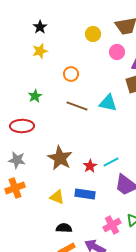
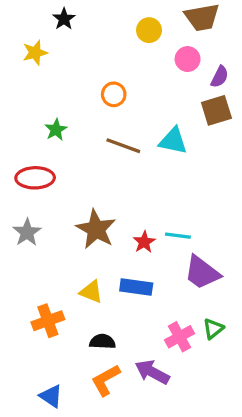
yellow star: (40, 51) -> (35, 53), moved
gray star: (17, 160) -> (27, 232), turned 30
cyan line: (111, 162) -> (178, 236), turned 35
orange cross: (15, 188) -> (48, 321), moved

